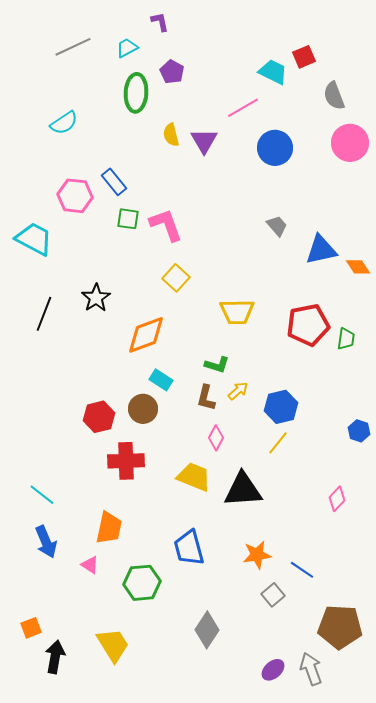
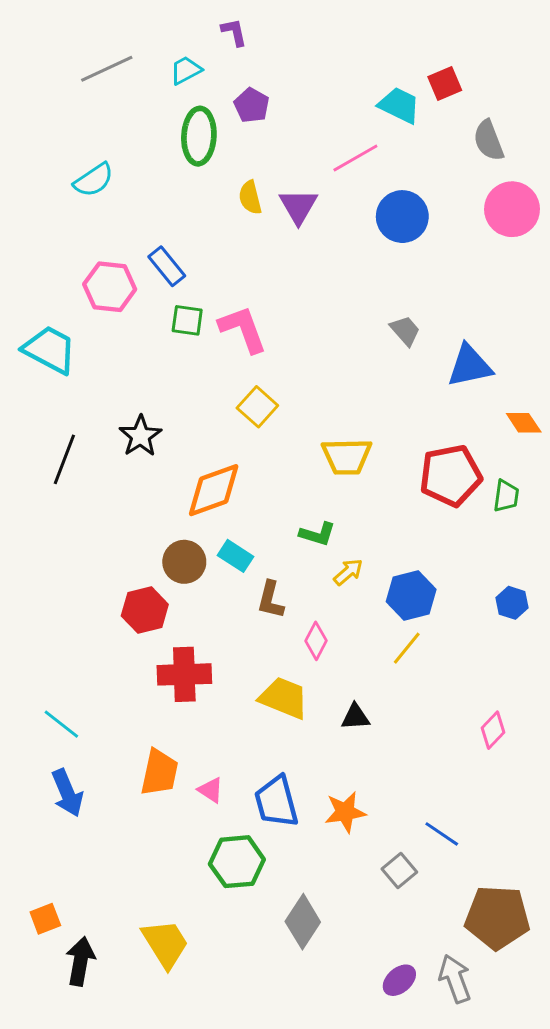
orange diamond: (358, 267) -> (524, 423), moved
brown L-shape: (206, 398) -> (271, 600), moved
brown circle: (143, 409) -> (184, 562), moved
blue hexagon: (359, 431) -> (512, 603), moved
black triangle: (243, 490) -> (355, 717), size x0.5
orange star: (257, 555) -> (345, 812), moved
pink triangle: (90, 565) -> (211, 790), moved
green hexagon: (142, 583) -> (237, 862), moved

